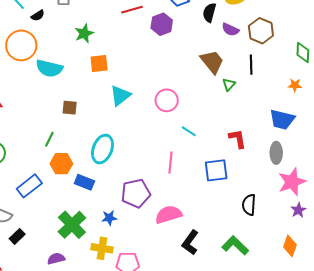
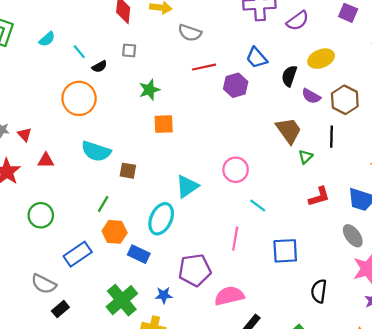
cyan semicircle: (49, 68) -> (96, 151), moved
cyan triangle: (120, 96) -> (187, 186), moved
red L-shape: (238, 139) -> (319, 197), moved, turned 80
gray ellipse: (276, 153) -> (353, 236), turned -40

